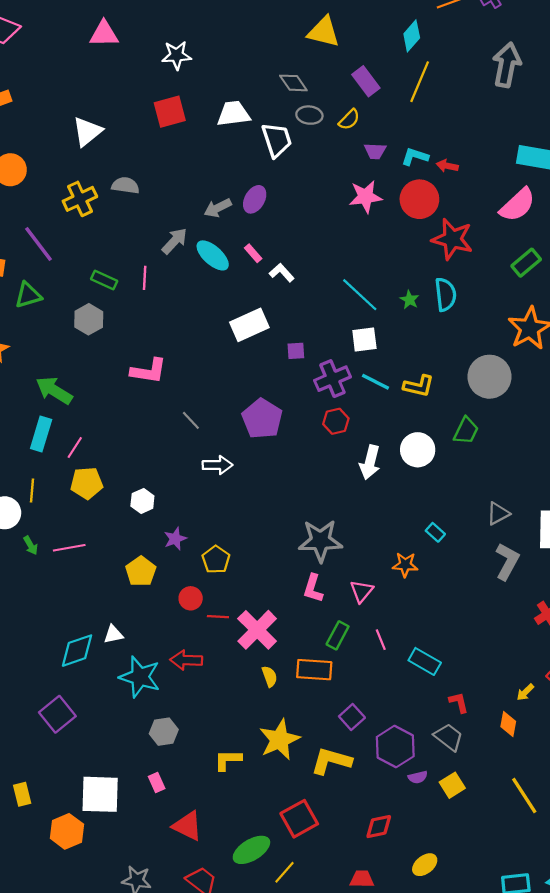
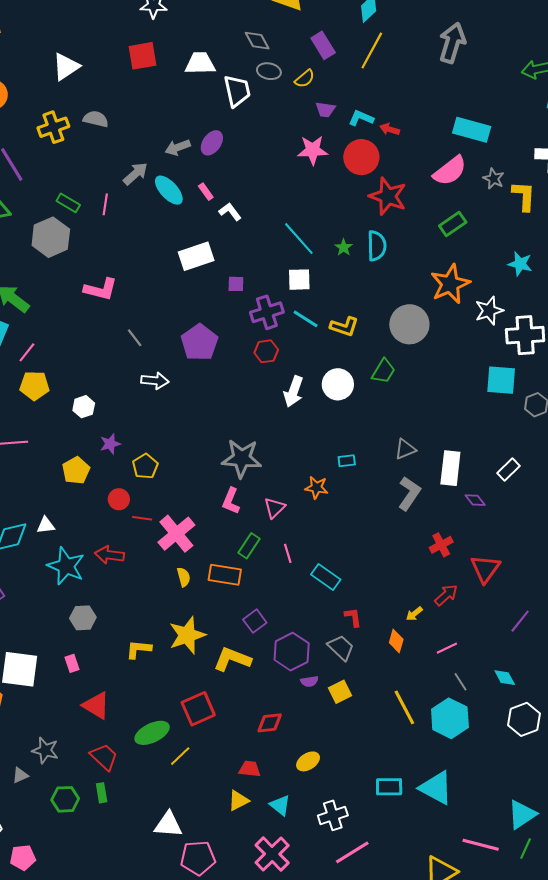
gray hexagon: (89, 319) -> (51, 237), size x1.4
cyan rectangle: (435, 532) -> (347, 461), turned -54

